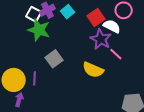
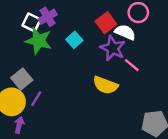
cyan square: (68, 12) -> (74, 40), moved
gray square: (54, 59) -> (22, 79), moved
purple line: (35, 78) -> (36, 99), turned 32

